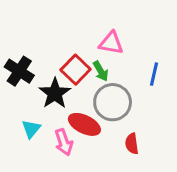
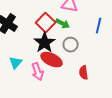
green arrow: (101, 71) -> (63, 24), turned -32
black star: (55, 93) -> (45, 43), moved
gray circle: (113, 102) -> (71, 45), size x0.6

